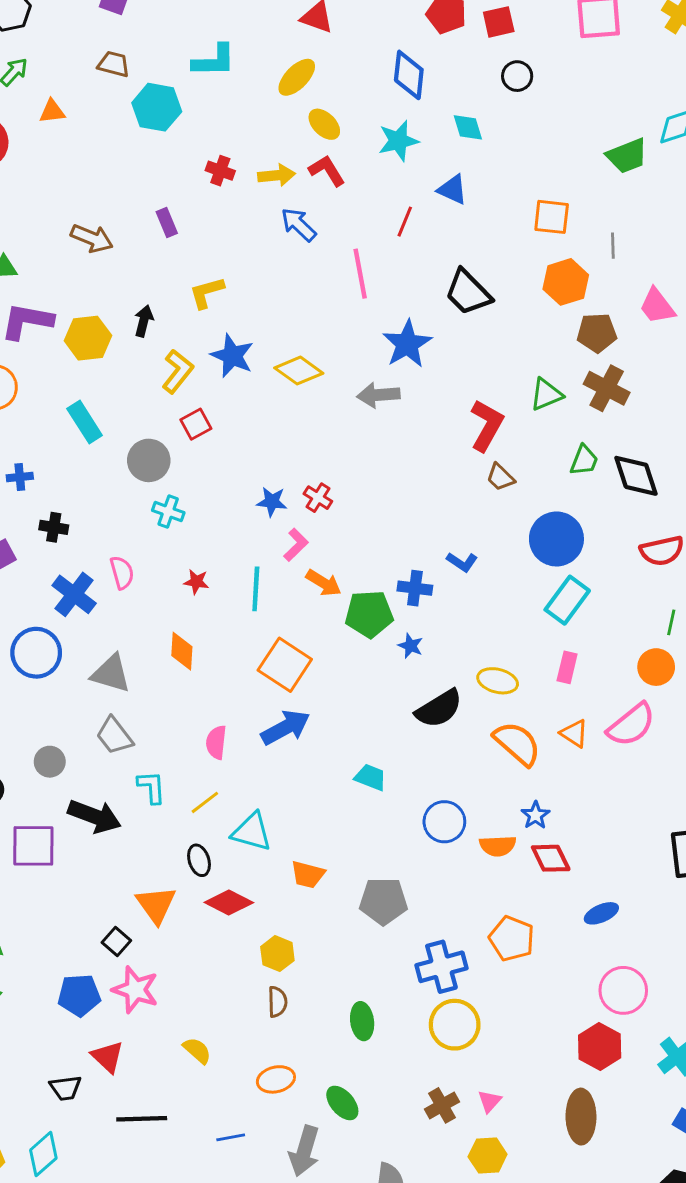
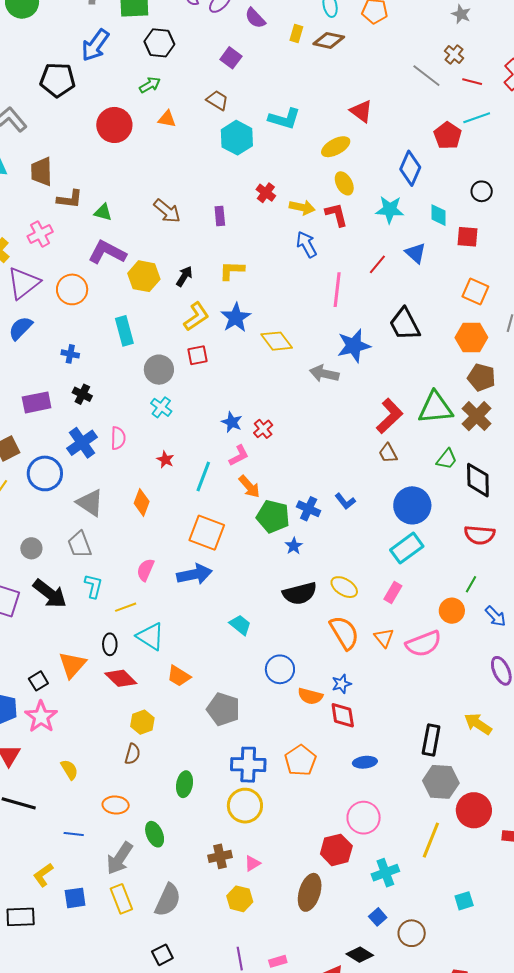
red square: (499, 22) -> (468, 237), moved
green triangle: (546, 394) -> (435, 408), size x1.5
orange square: (285, 665) -> (207, 533), turned -30

